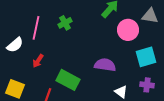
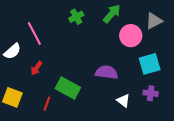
gray triangle: (150, 16) -> (154, 21), turned -36
green cross: (65, 23) -> (76, 17), moved
pink line: (36, 28) -> (34, 34), turned -40

